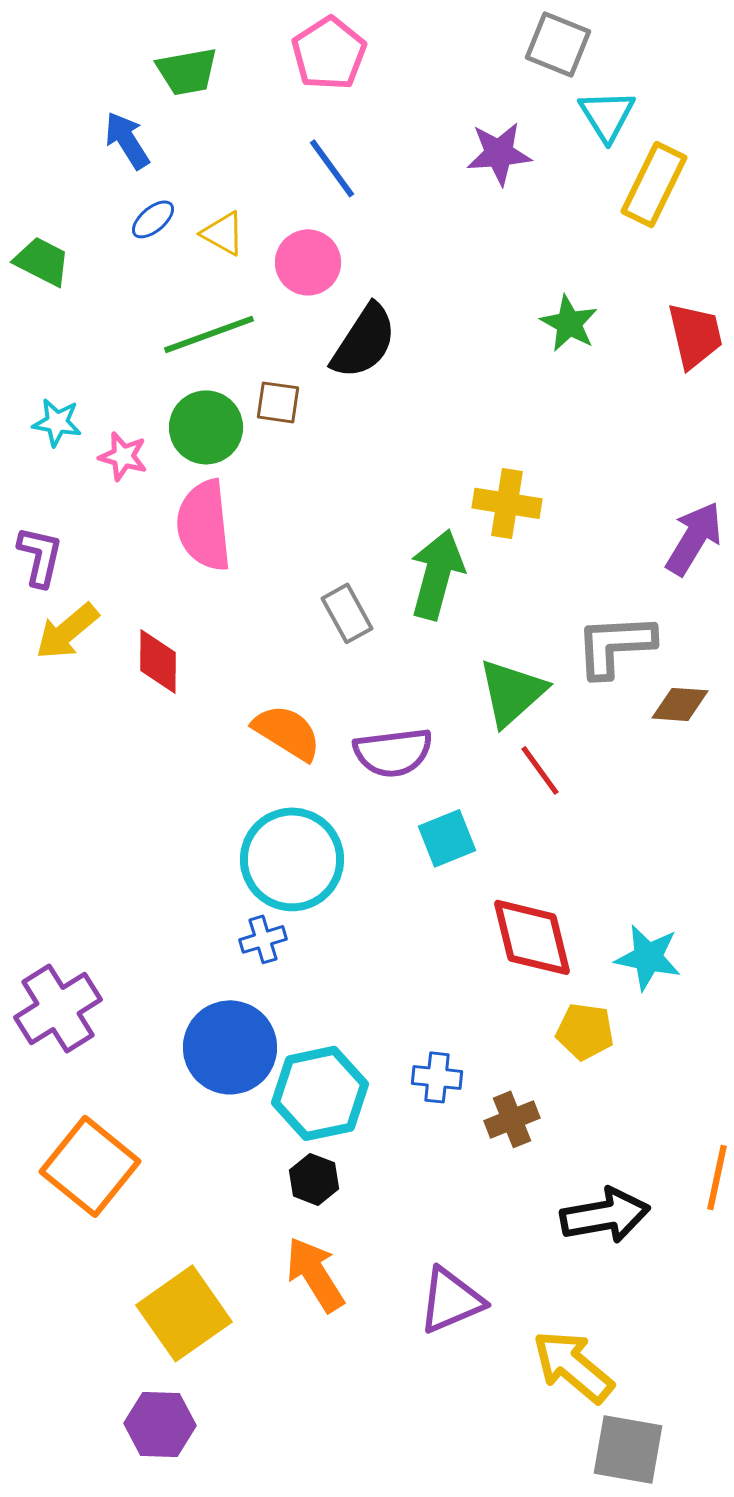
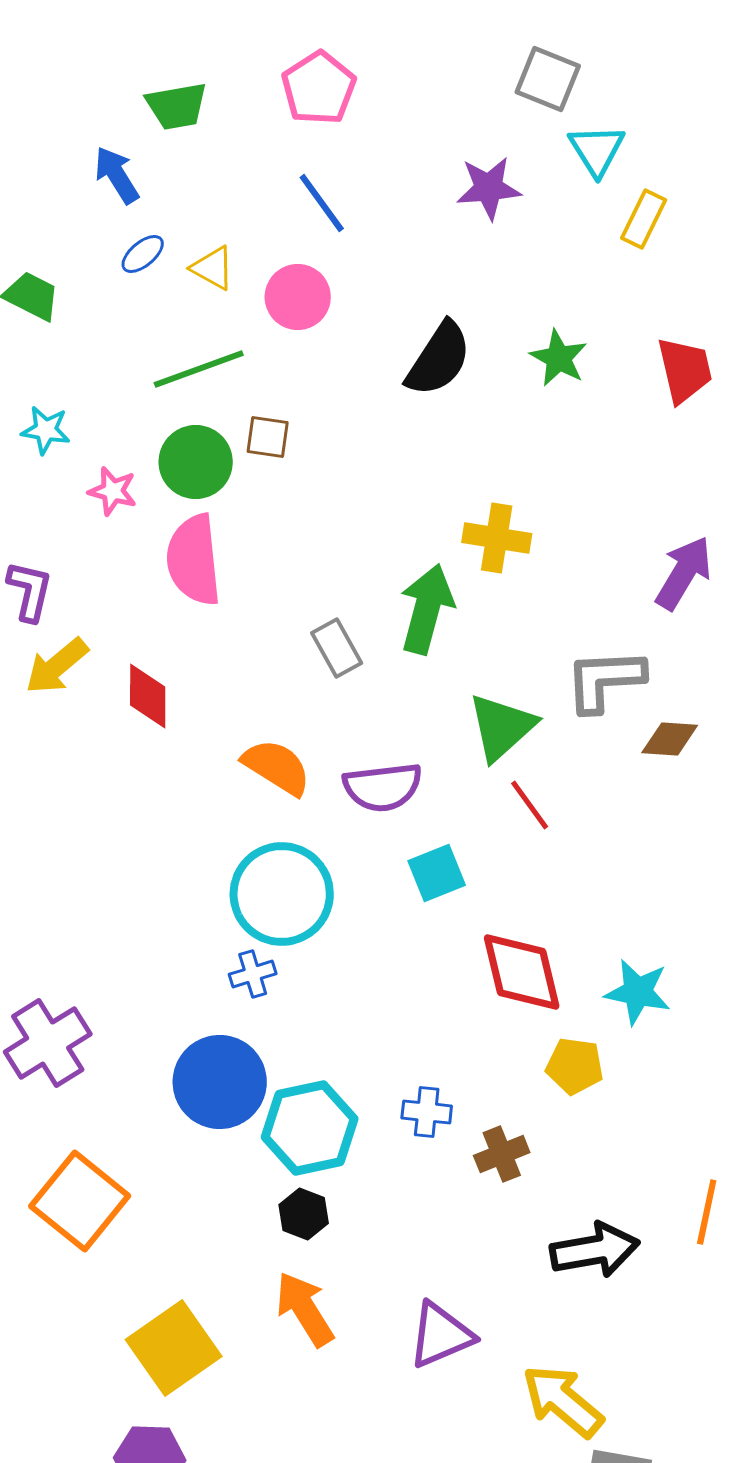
yellow rectangle: (654, 184) -> (644, 219), size x0.7
black semicircle: (364, 341) -> (439, 359), moved
cyan star: (57, 422) -> (46, 430), moved

